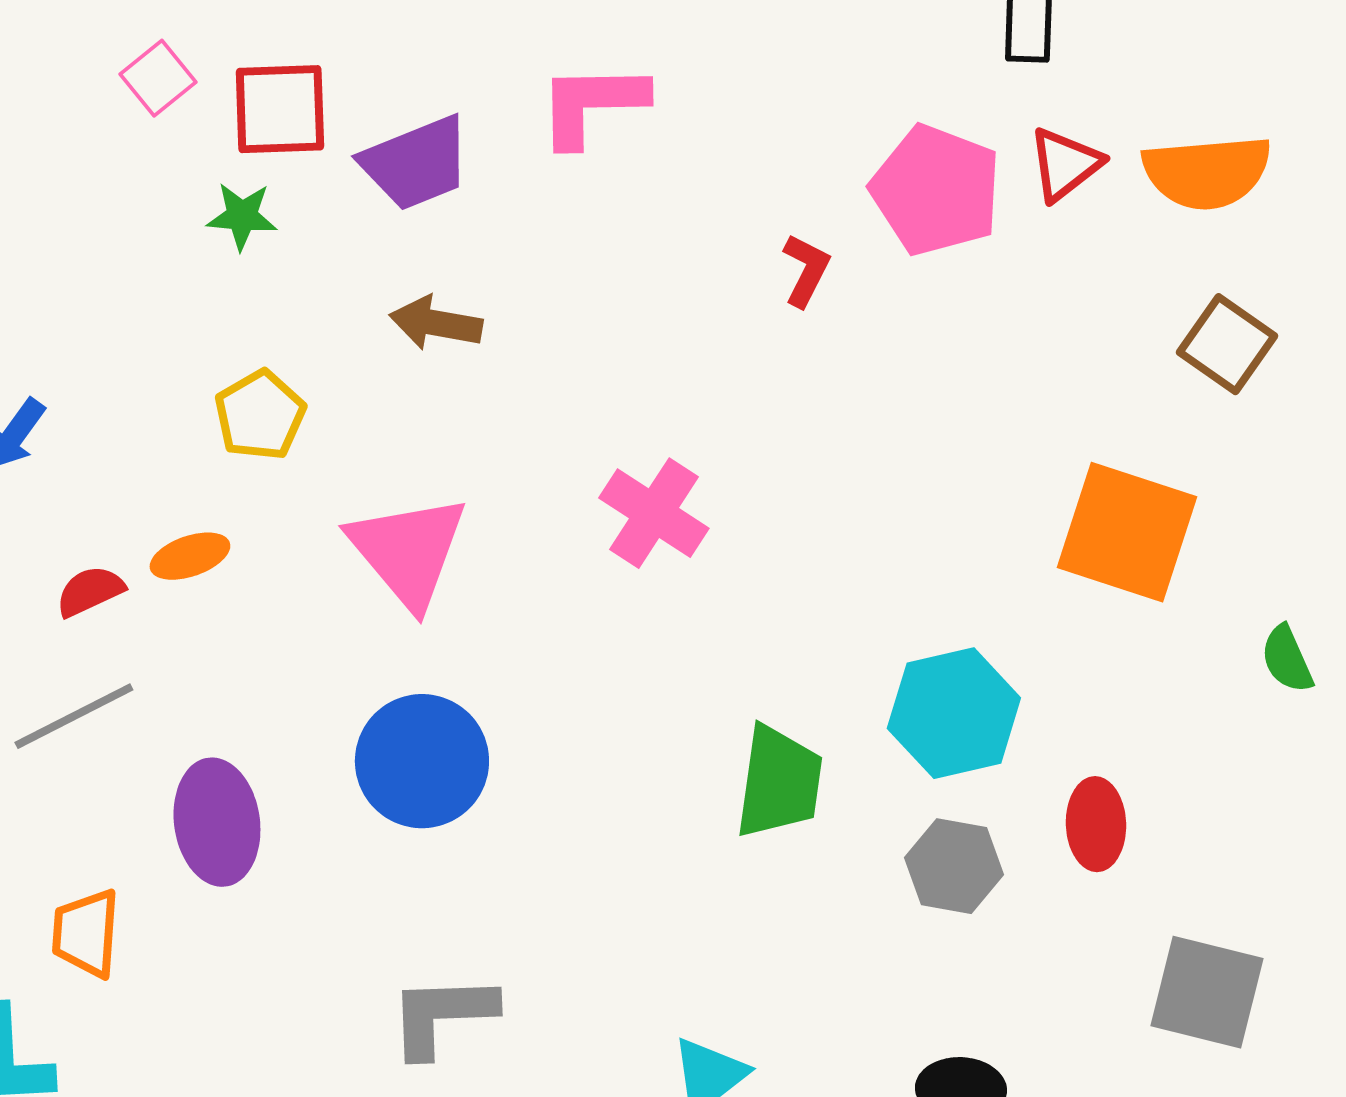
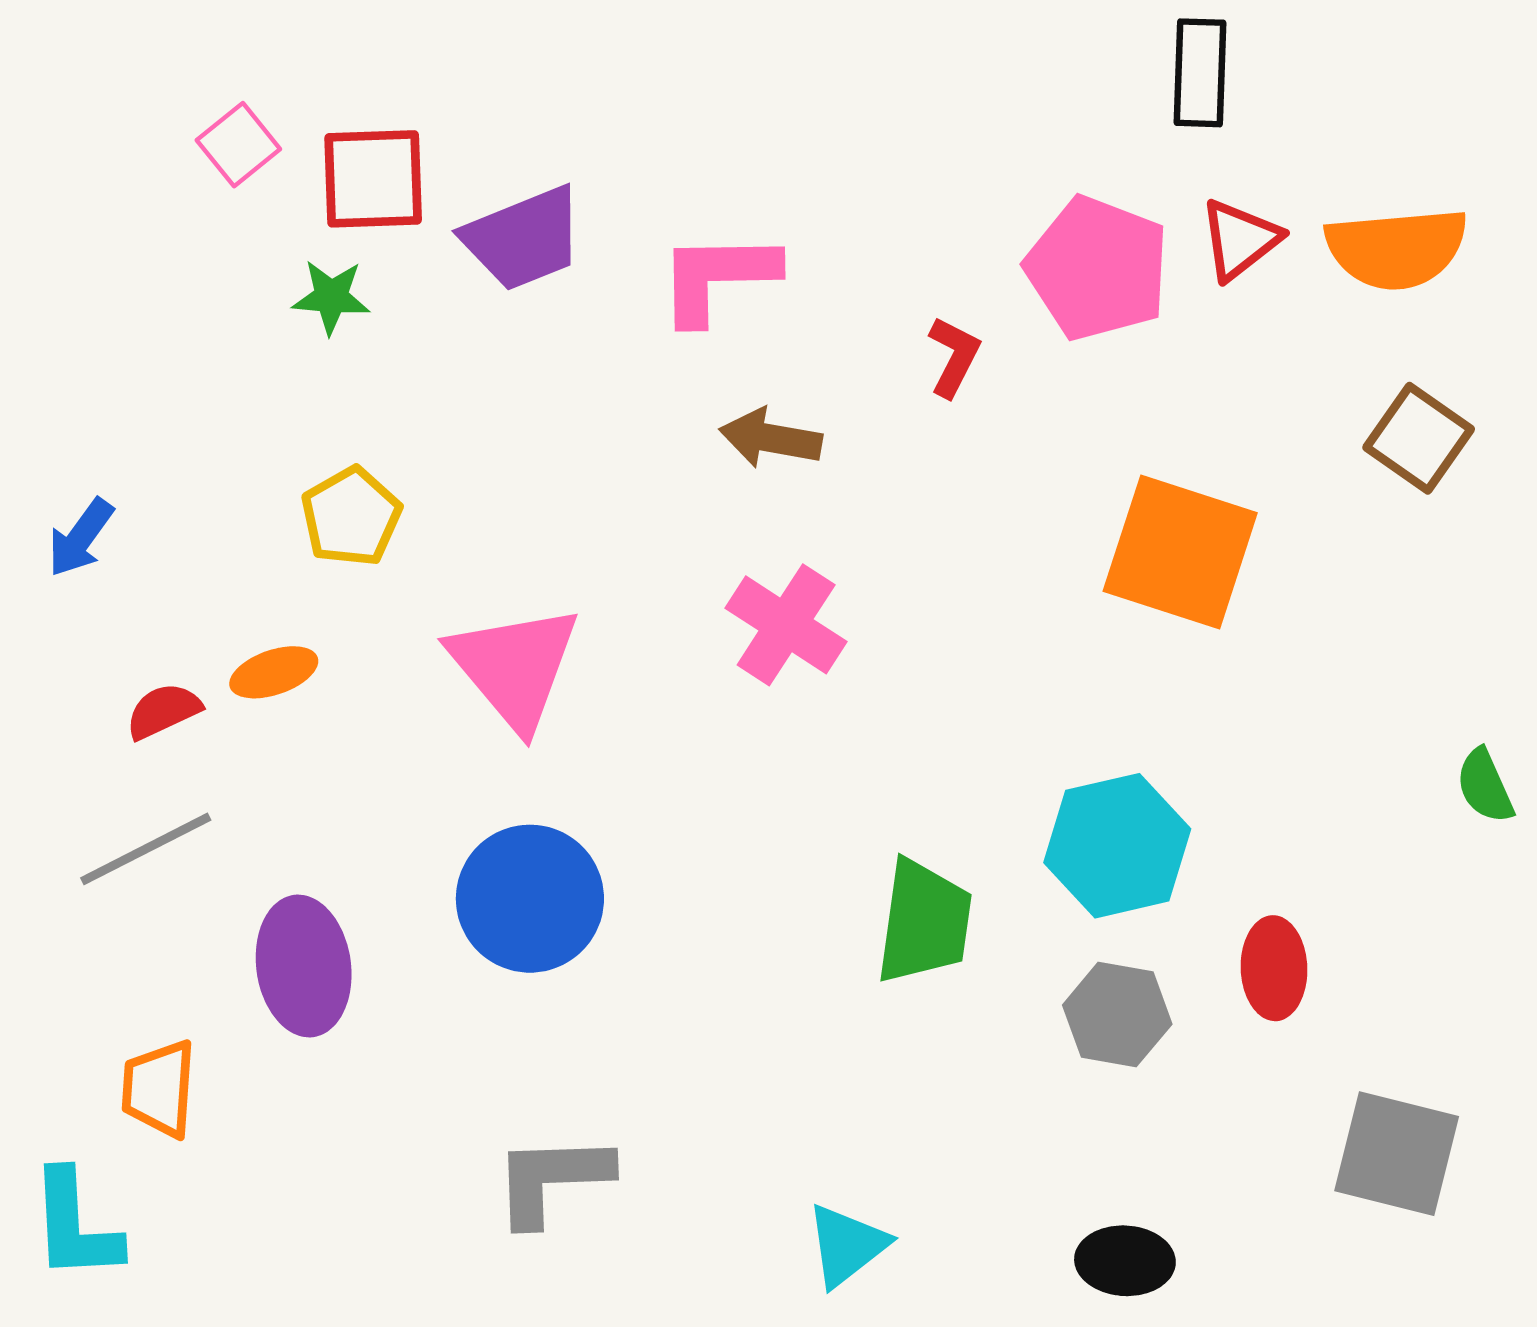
pink L-shape: (592, 104) -> (718, 277), moved
brown arrow: (436, 323) -> (771, 438), moved
orange square: (1127, 532) -> (1180, 552), moved

